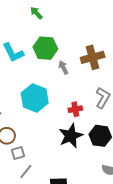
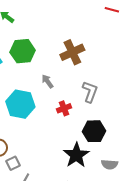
gray arrow: (63, 67) -> (47, 81), moved
black star: (71, 136) -> (76, 155), moved

